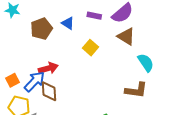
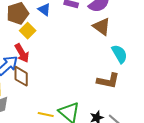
yellow square: (90, 48) -> (28, 31), moved
red arrow: (48, 68) -> (22, 53), turned 72

